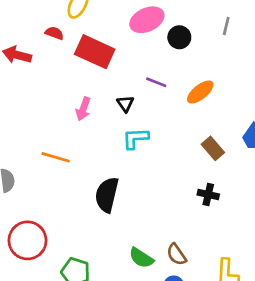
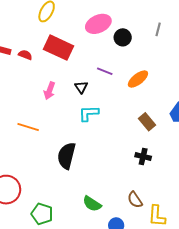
red semicircle: (54, 33) -> (25, 55), moved
brown semicircle: (176, 254) -> (135, 200), moved

